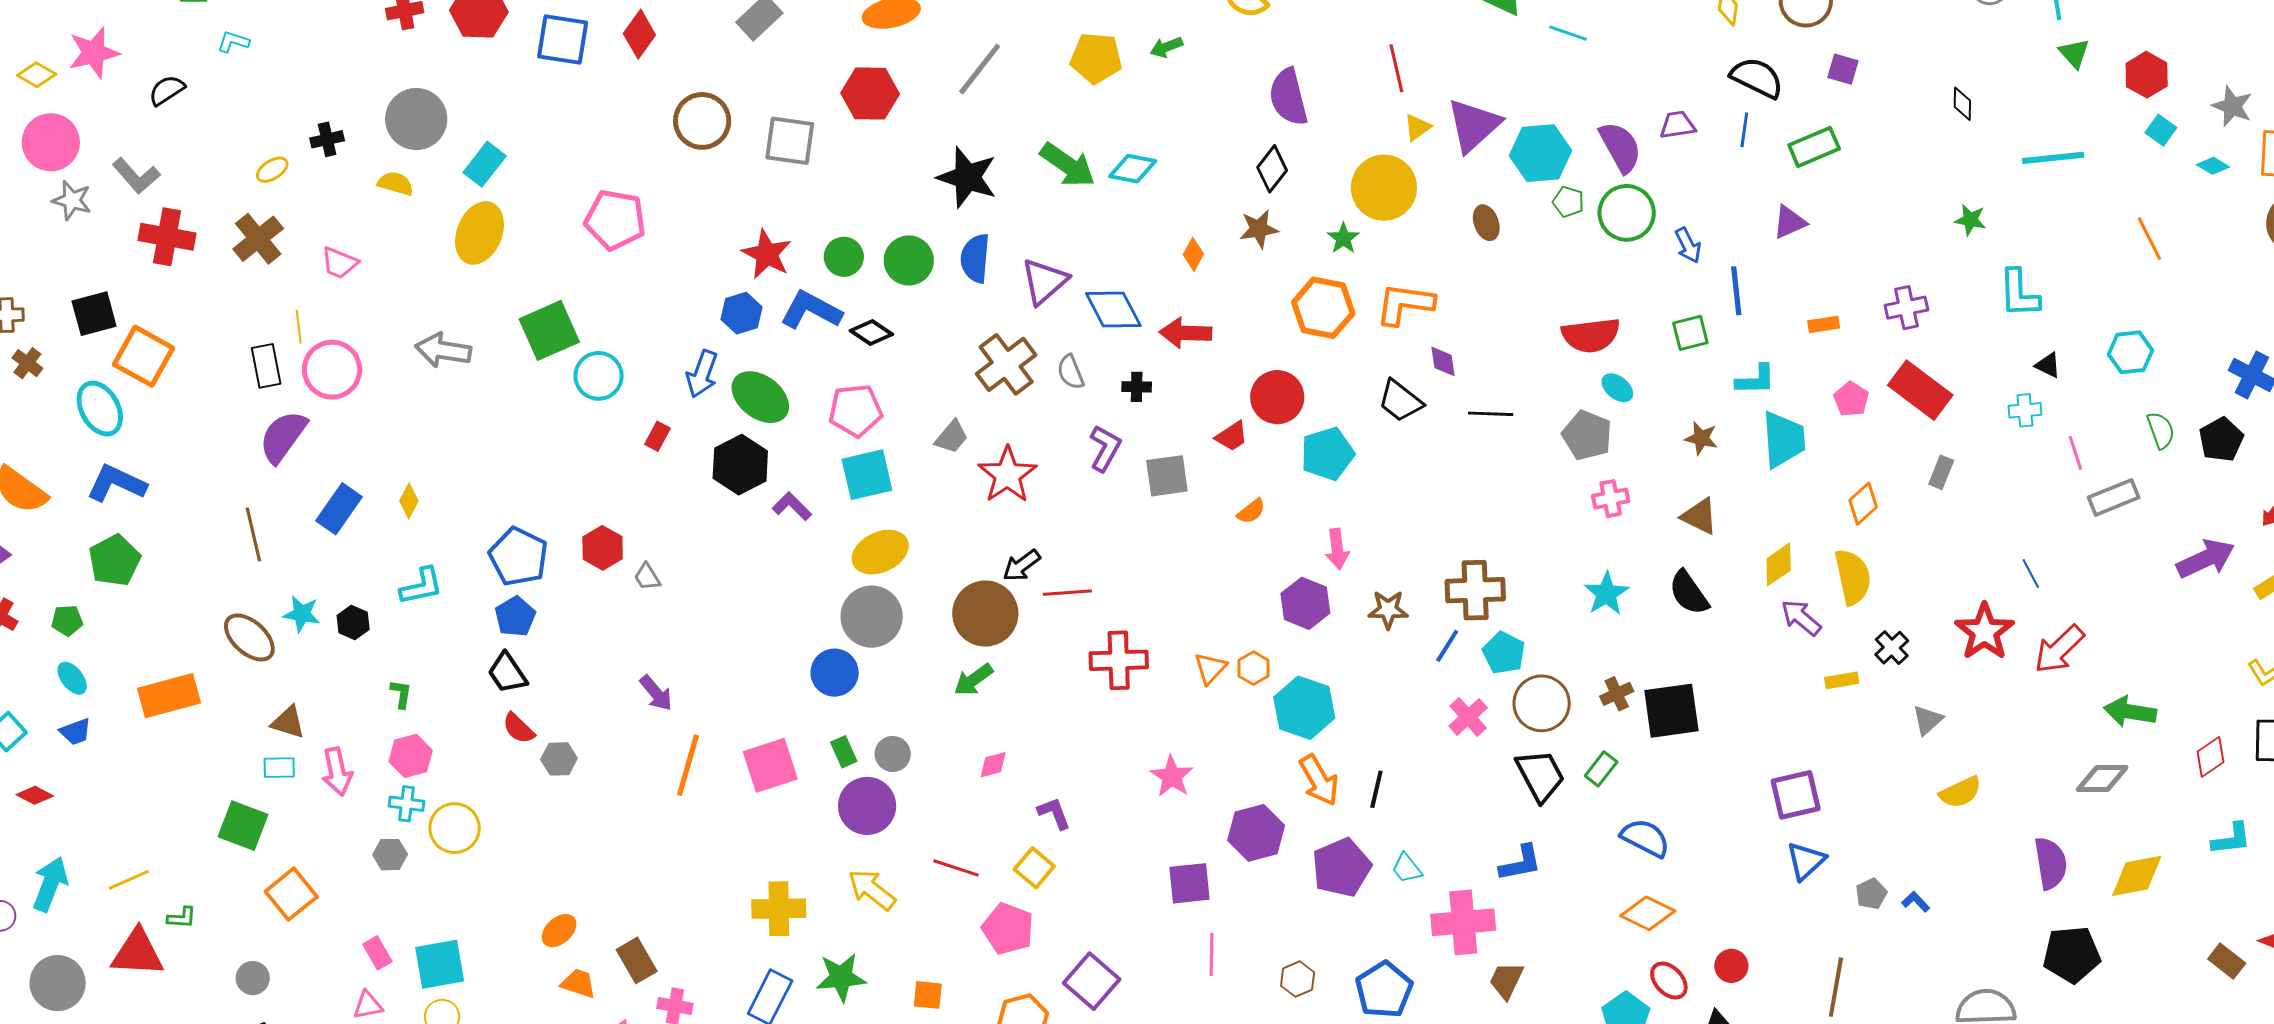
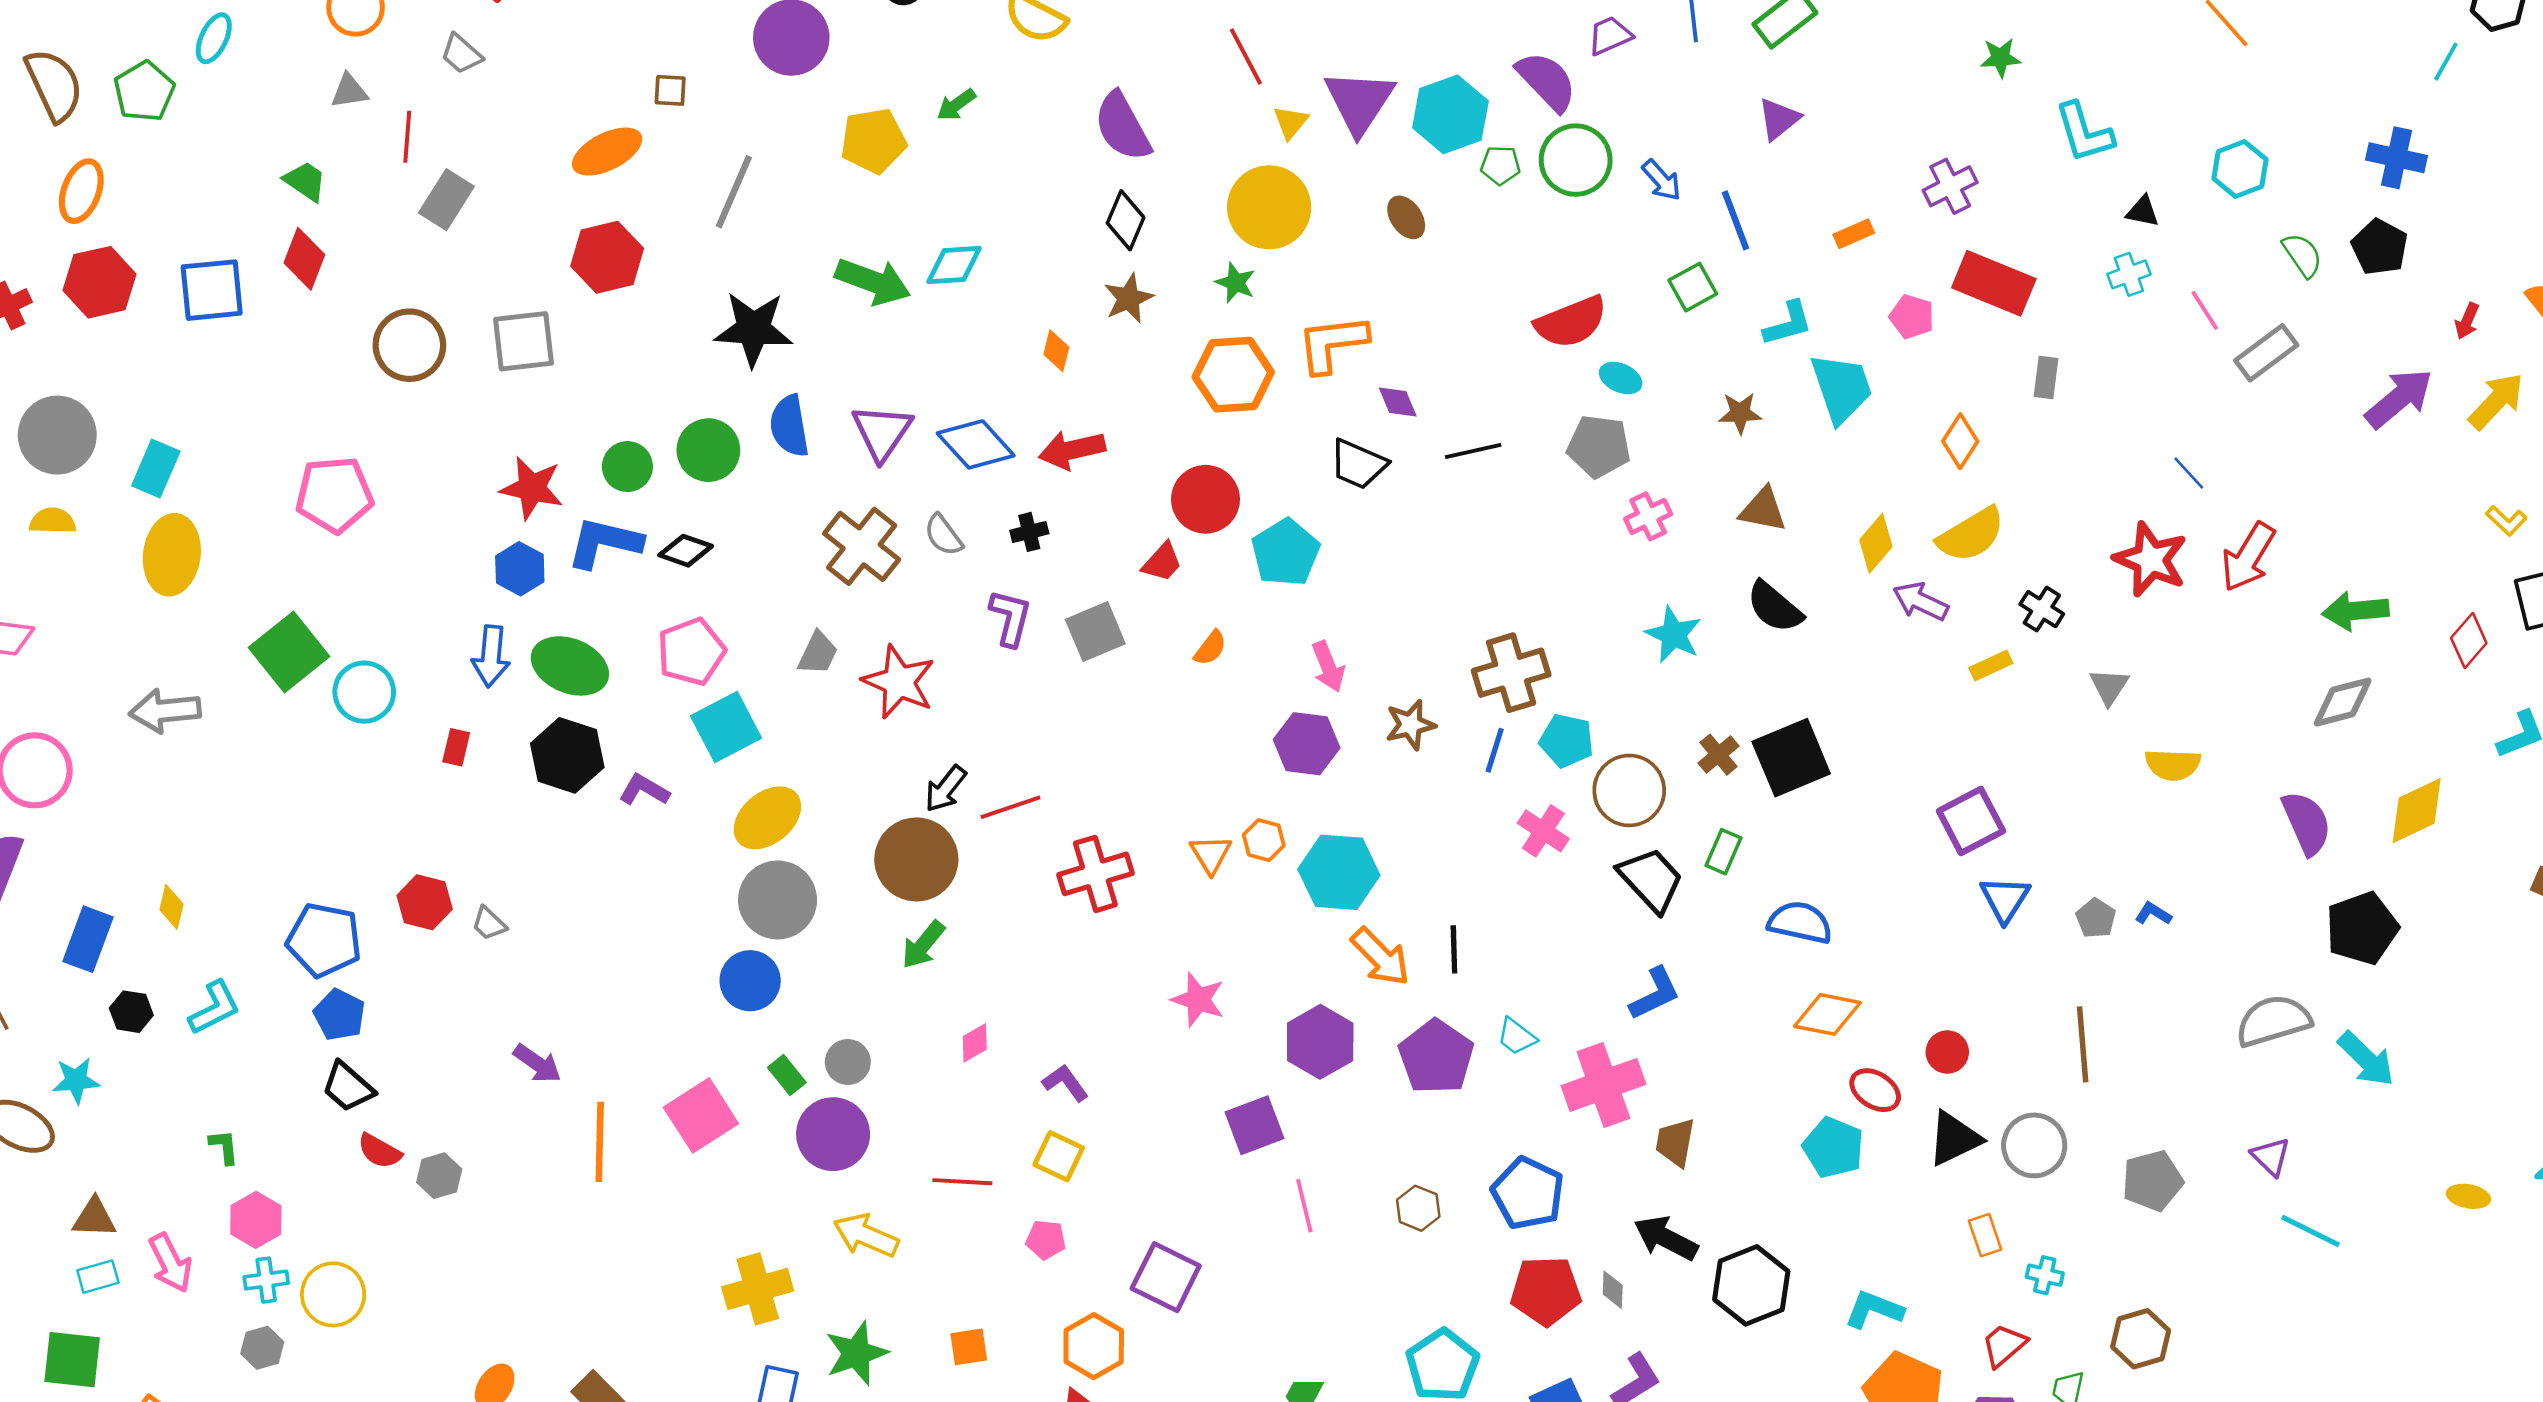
yellow semicircle: (1853, 577) -> (1971, 535), turned 86
black hexagon: (353, 622) -> (131, 1012), moved
yellow semicircle: (1960, 792) -> (2173, 765), turned 42
pink pentagon: (1008, 929) -> (1046, 1240), size x0.6

